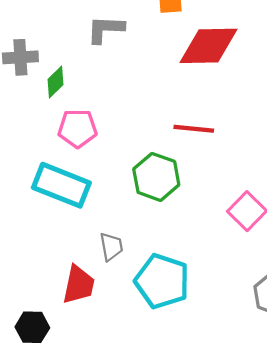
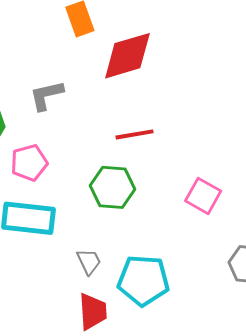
gray L-shape: (105, 29) -> (46, 95), moved
red trapezoid: (79, 285) -> (93, 311), moved

